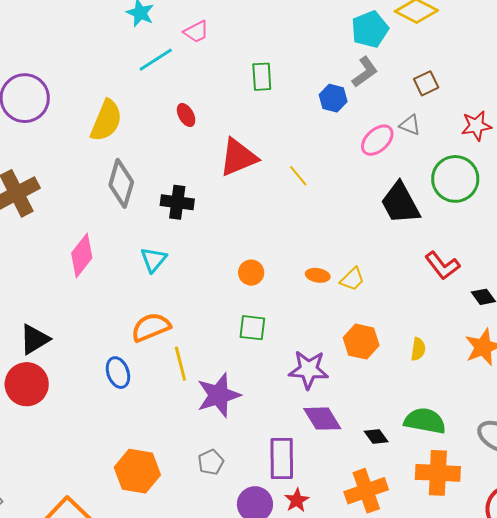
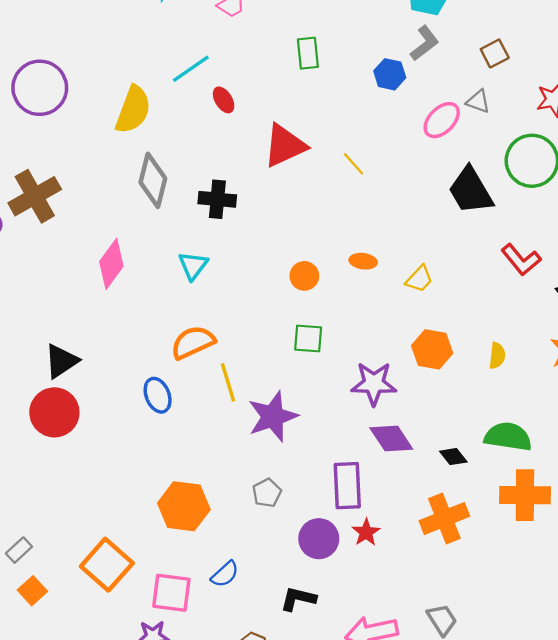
cyan line: (156, 60) -> (191, 69), moved
orange ellipse: (318, 275) -> (363, 261), moved

